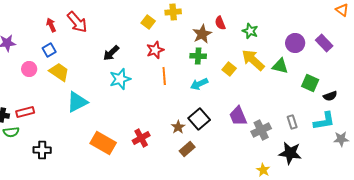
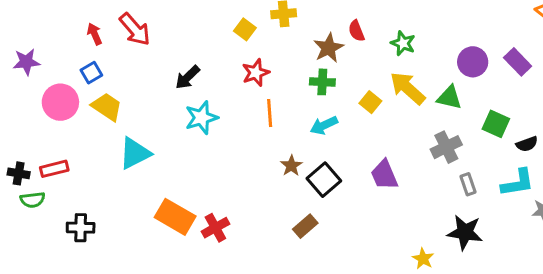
pink circle: (29, 69) -> (60, 102), size x1.5
brown star: (178, 127) -> (291, 166), moved
gray cross: (261, 130) -> (446, 147), moved
red cross: (141, 138) -> (215, 228), moved

